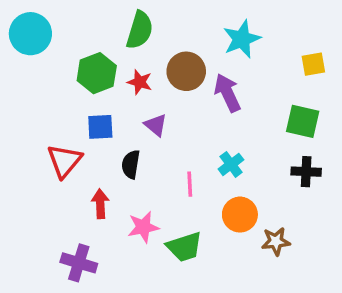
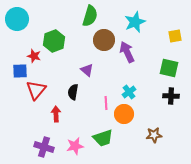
green semicircle: (140, 30) -> (90, 16), moved
red star: (140, 82) -> (34, 56), moved
blue square: (100, 127) -> (20, 71), moved
orange circle: (240, 215) -> (124, 114), moved
pink star: (143, 227) -> (75, 146), moved

